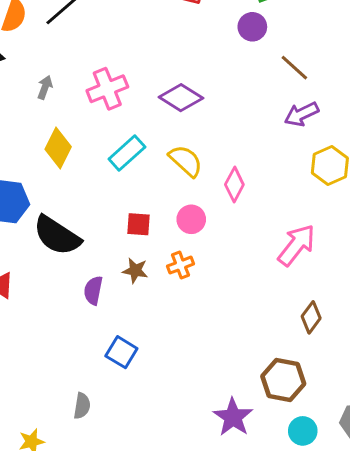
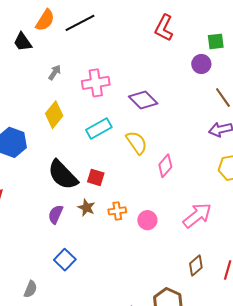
pink circle: (191, 219) -> (147, 220), moved
black semicircle: (57, 236) -> (63, 175), moved

